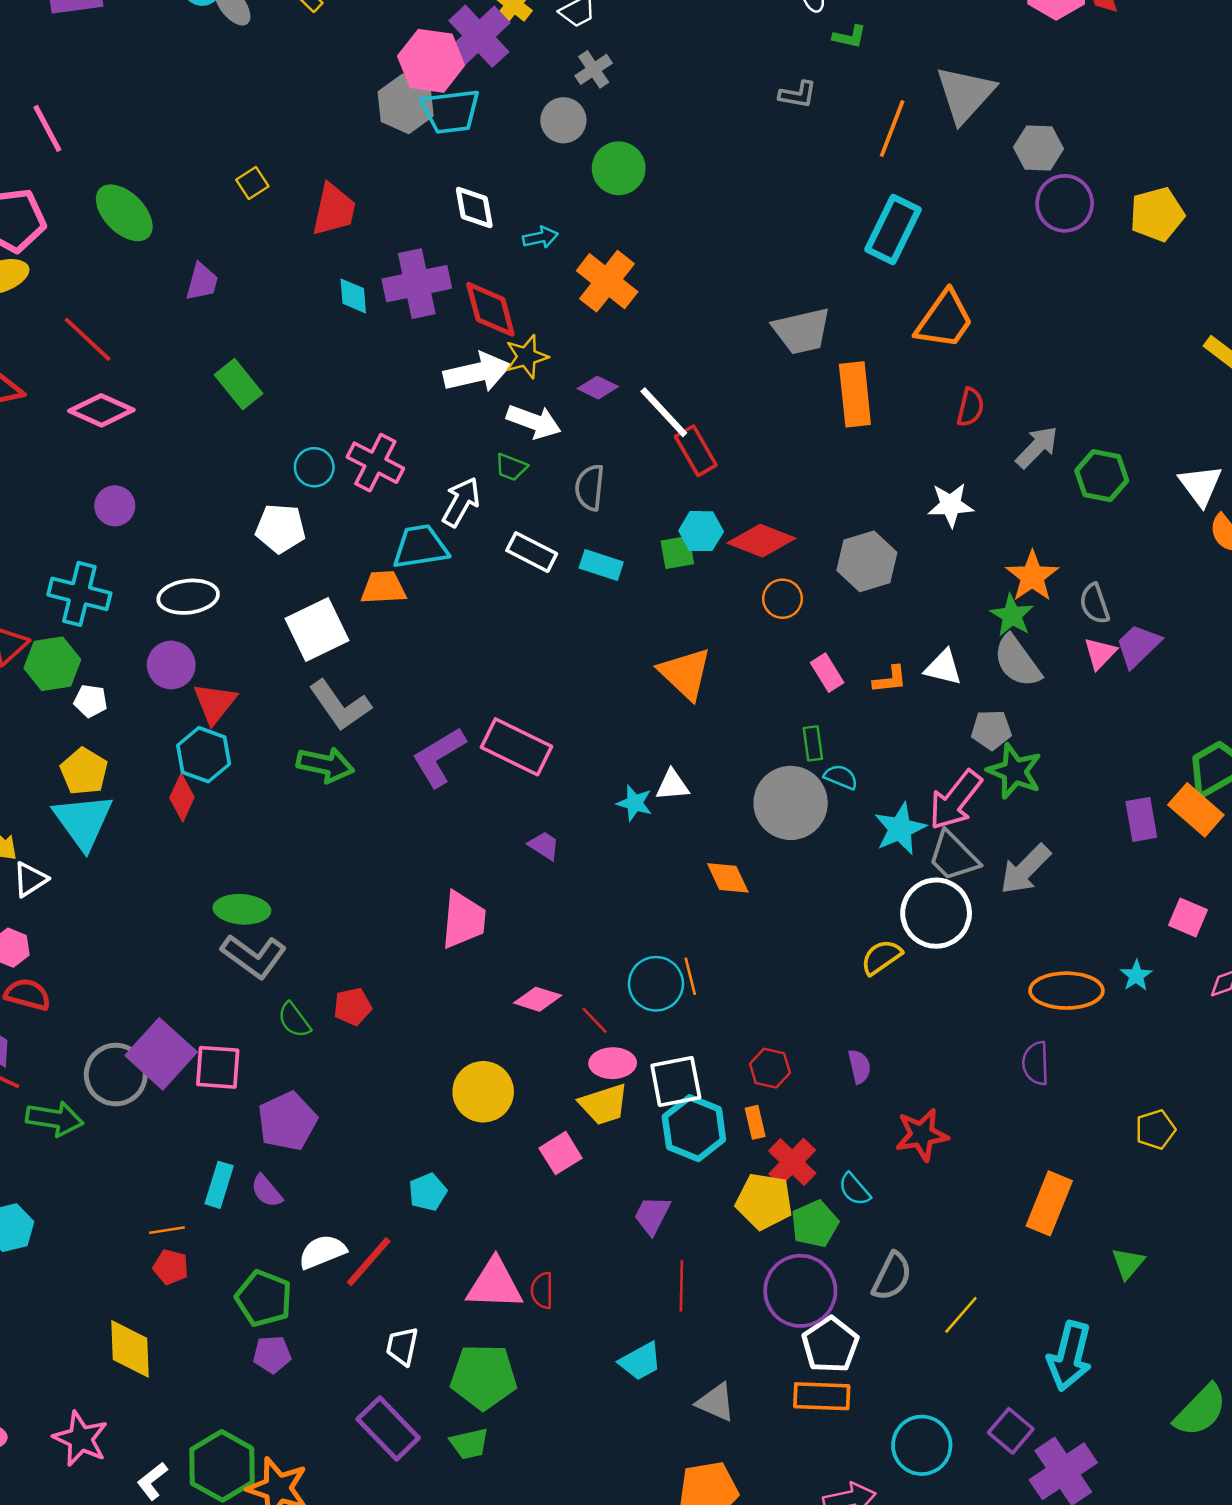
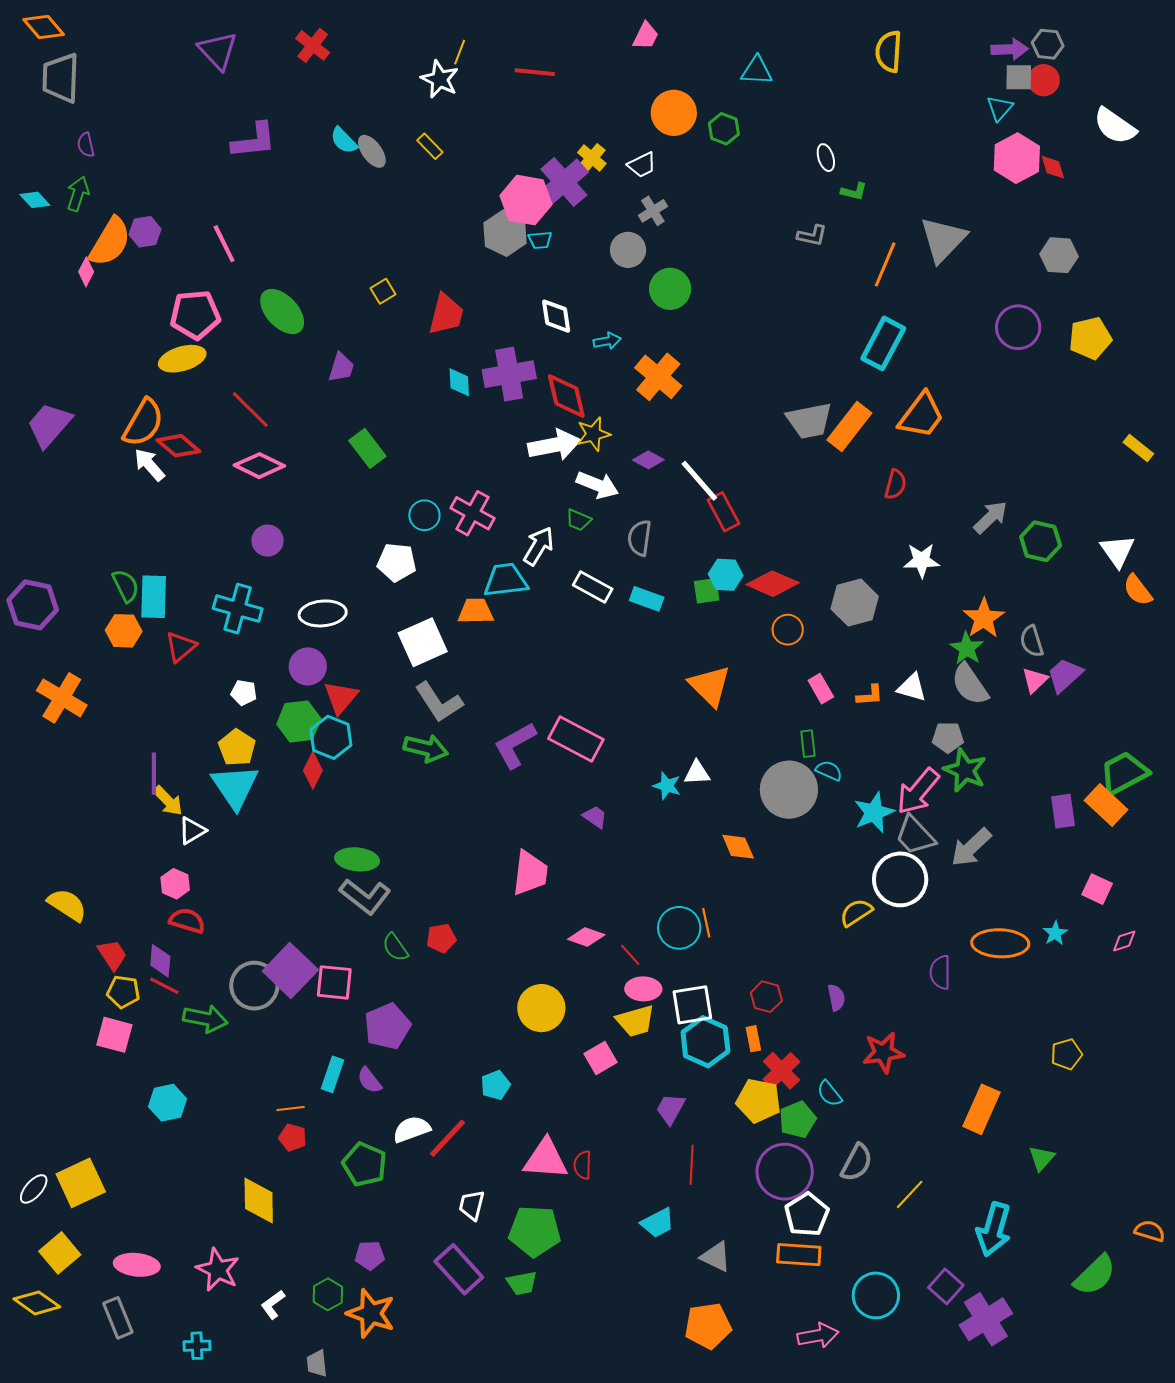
cyan trapezoid: (451, 111) -> (540, 240), size x0.5
gray hexagon: (1039, 148) -> (1059, 255), moved
orange rectangle: (855, 394) -> (849, 427), moved, turned 42
red semicircle: (970, 407) -> (895, 484), moved
green hexagon: (52, 664) -> (299, 721), moved
purple semicircle: (1036, 1063) -> (940, 972), moved
purple pentagon: (272, 1354) -> (370, 1255), moved
green hexagon: (222, 1466) -> (328, 1294), size x0.6

